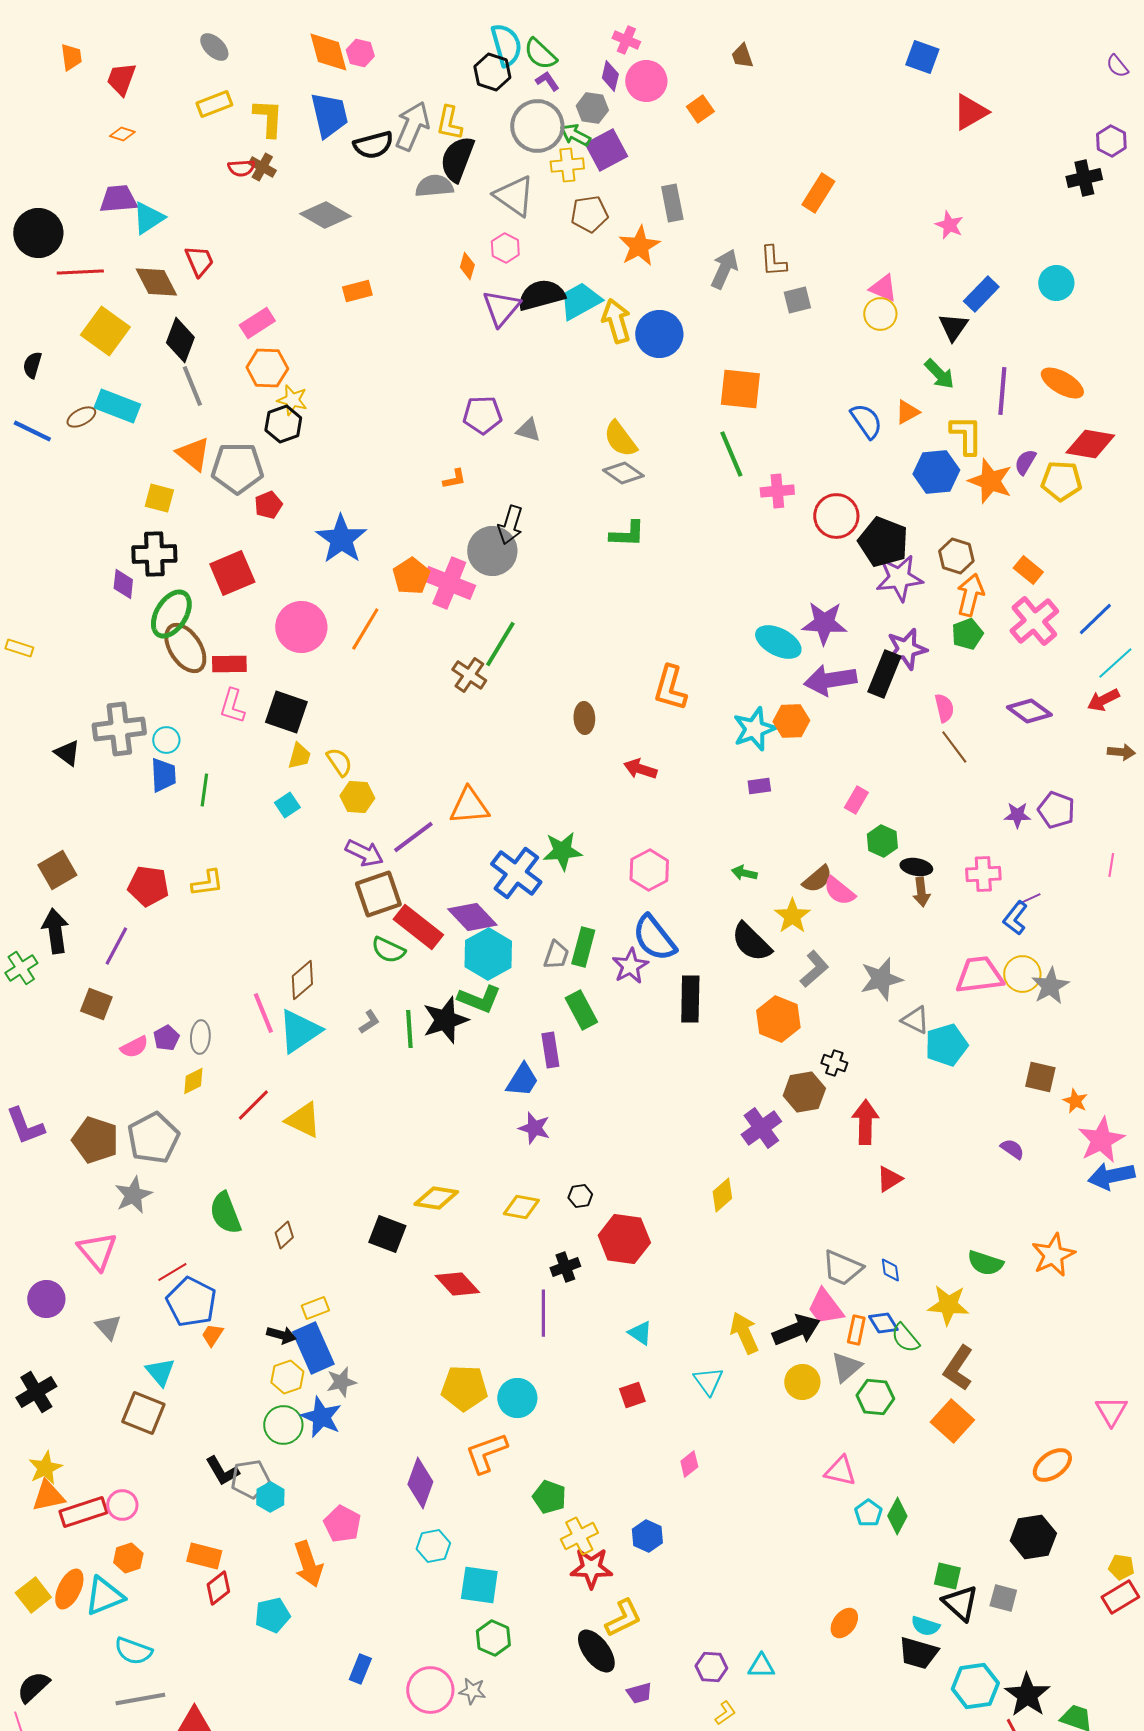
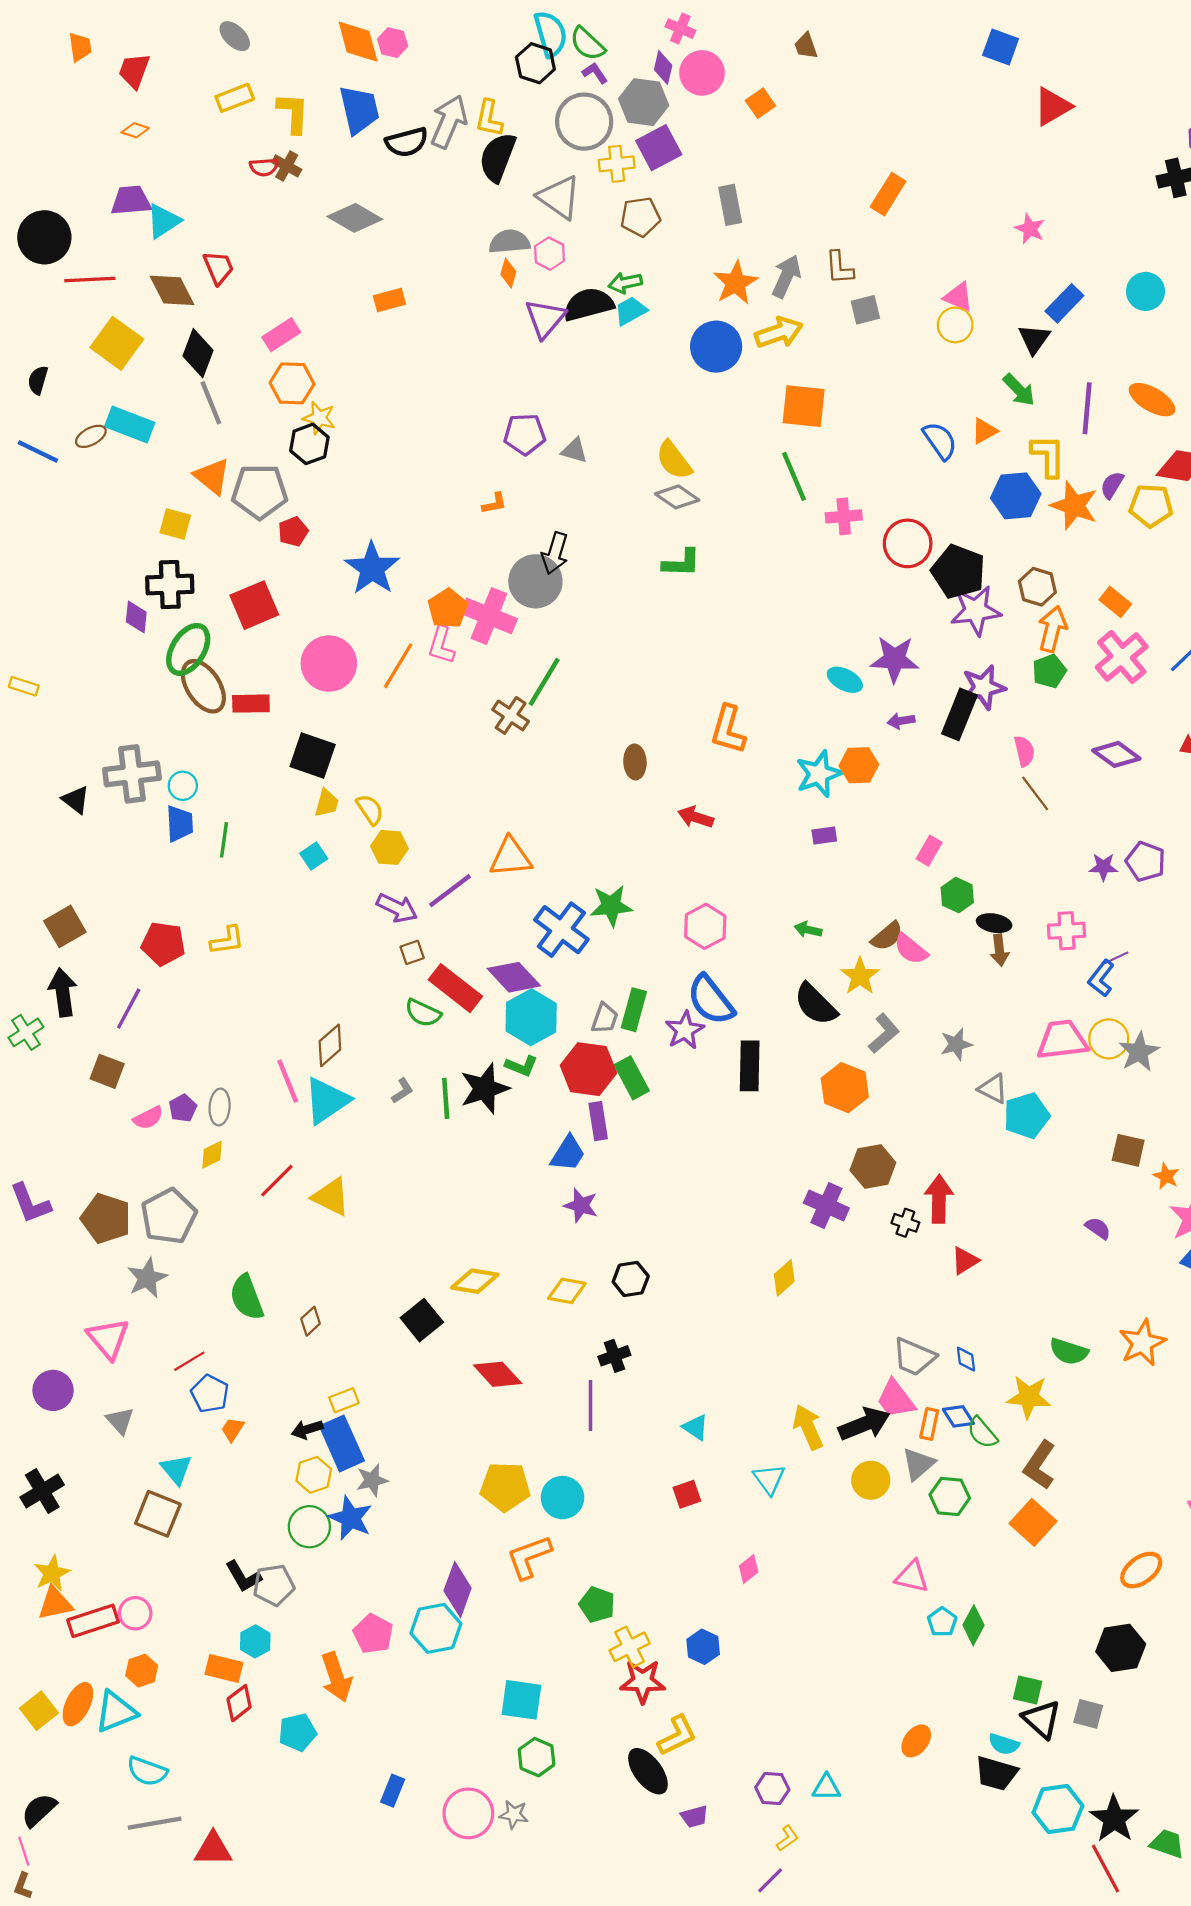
gray hexagon: (592, 108) -> (644, 102), size x1.4
green arrow: (575, 135) -> (625, 283), moved, turned -40
gray semicircle: (434, 186) -> (509, 242), moved
orange star: (639, 246) -> (736, 283), moved
cyan trapezoid: (580, 301) -> (631, 311), size x0.7
yellow arrow: (616, 321) -> (779, 333), moved, turned 87
cyan ellipse: (778, 642) -> (845, 680), size x0.7
purple arrow: (830, 680) -> (901, 721), size x0.5
pink L-shape: (232, 706) -> (441, 645), moved
brown square: (378, 894) -> (412, 952), size x0.5
gray star: (881, 979) -> (956, 1044), size x0.7
green L-shape: (479, 999) -> (521, 1066), size x0.7
black cross: (834, 1063) -> (905, 1223), moved
purple cross: (761, 1128) -> (826, 1205), turned -30
black hexagon: (580, 1196) -> (631, 1279), size x1.4
black square: (387, 1234) -> (422, 1320), turned 30
red hexagon: (624, 1239) -> (588, 1069), moved
blue pentagon: (191, 1302) -> (210, 1394), size x0.7
black arrow: (281, 1335) -> (307, 1429), turned 148
cyan hexagon: (270, 1497) -> (255, 1641), moved
cyan hexagon: (433, 1546) -> (436, 1628), moved, size x1.4

